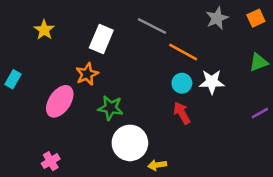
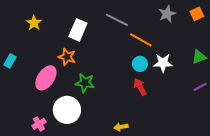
green triangle: (259, 62) -> (199, 57), moved
orange star: (87, 74) -> (67, 57), turned -30
white circle: (130, 143) -> (67, 110), moved

